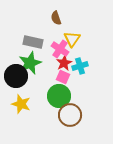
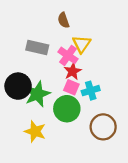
green star: (30, 63) -> (37, 94), moved
cyan cross: (80, 66) -> (91, 91), moved
yellow star: (21, 104) -> (35, 131), moved
brown circle: (70, 115) -> (103, 127), moved

